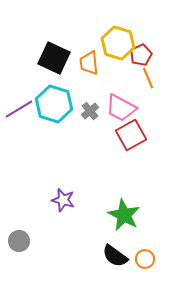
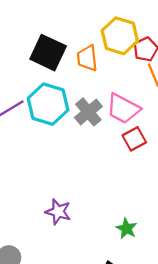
gray cross: (90, 111) -> (88, 112), size x1.4
red square: (131, 135) -> (134, 139), size x0.7
green star: (124, 215) -> (126, 229), size x0.6

